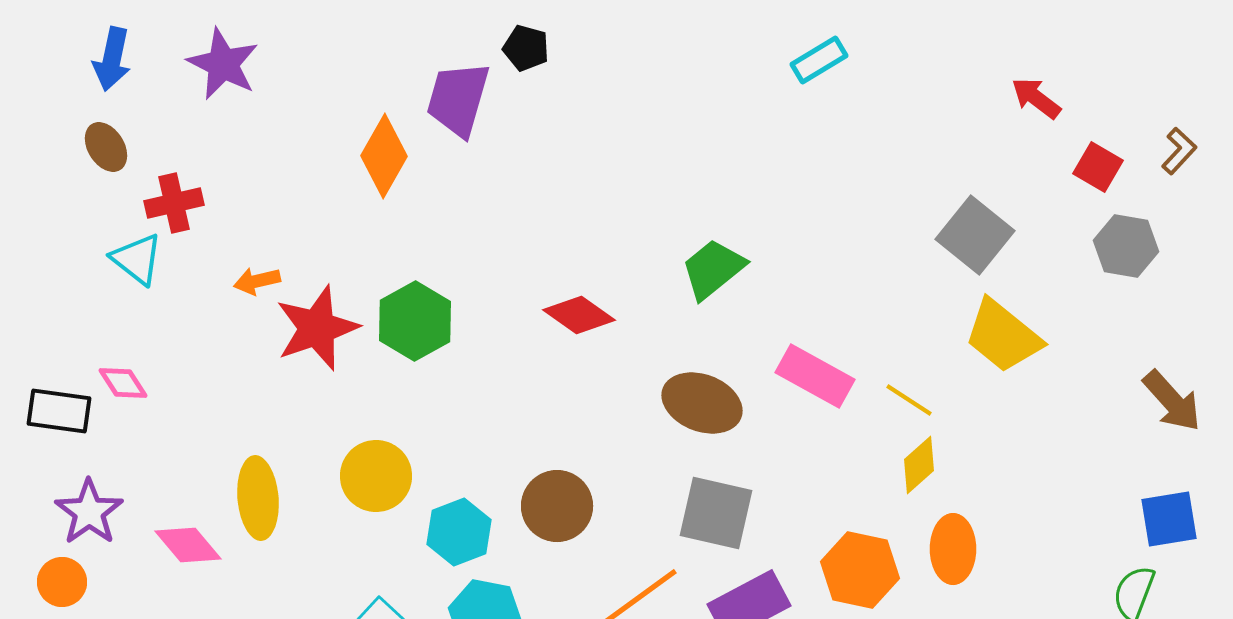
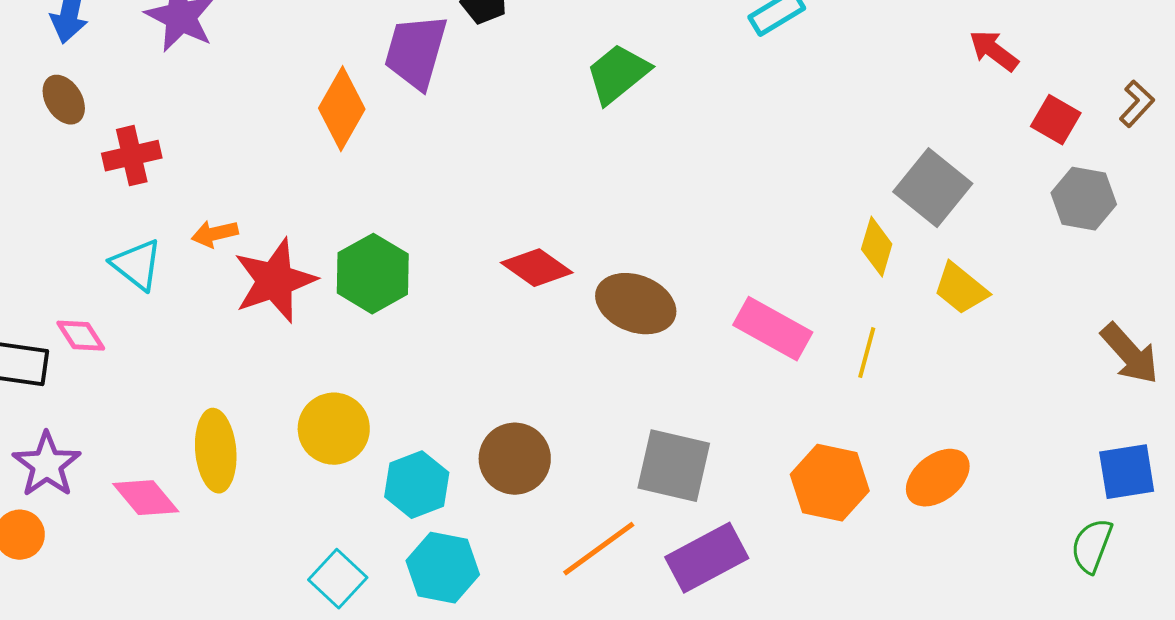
cyan triangle: (137, 259) -> (137, 265), moved
green trapezoid: (713, 269) -> (618, 74), moved
yellow trapezoid: (1003, 336) -> (961, 289), size x0.7
yellow line: (909, 400) -> (867, 353), turned 72
brown ellipse: (702, 403) -> (636, 304), moved
yellow diamond: (919, 465) -> (877, 247), moved, turned -32
orange ellipse: (953, 549) -> (938, 478), moved, turned 52
orange hexagon: (860, 570) -> (830, 483), moved

